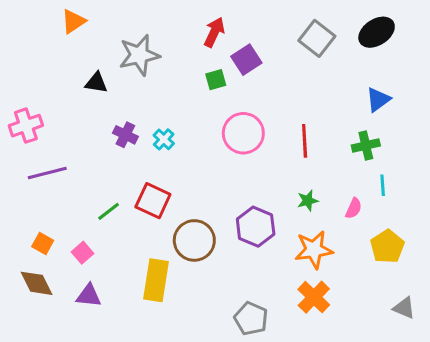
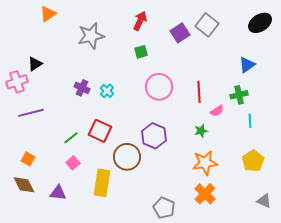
black ellipse: (377, 32) -> (260, 23), moved
purple square: (246, 60) -> (180, 33), moved
black triangle: (96, 83) -> (35, 64), moved, turned -42
pink semicircle: (354, 208) -> (217, 111), moved, turned 32
purple hexagon: (256, 227) -> (154, 136), moved
pink square: (83, 253) -> (73, 163), moved

